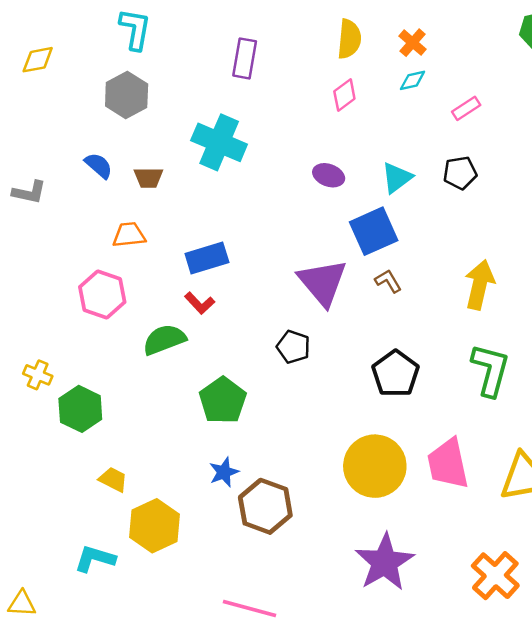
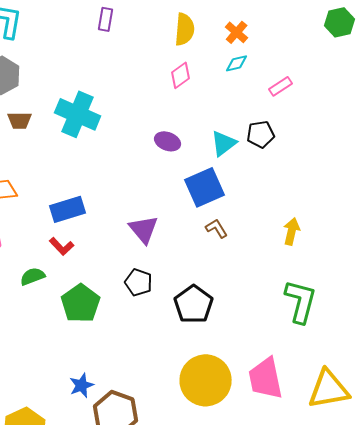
purple rectangle: (245, 58) -> (106, 19), moved, size x0.7
black pentagon: (460, 173) -> (261, 134), moved
brown trapezoid: (148, 178) -> (20, 120), moved
purple triangle: (323, 282) -> (144, 229), moved, size x0.7
yellow arrow: (479, 285) -> (292, 231), size x0.7
green semicircle: (164, 340) -> (33, 276), size x0.7
black pentagon: (396, 374) -> (194, 304), moved
green pentagon: (223, 400) -> (81, 303), moved

